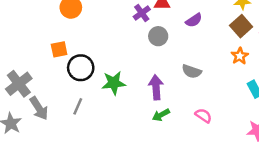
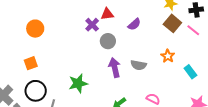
orange star: (240, 56) -> (168, 56), moved
black circle: (81, 68) -> (36, 91), moved
purple arrow: (156, 87) -> (115, 68), moved

